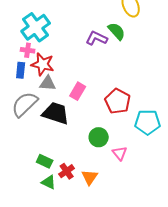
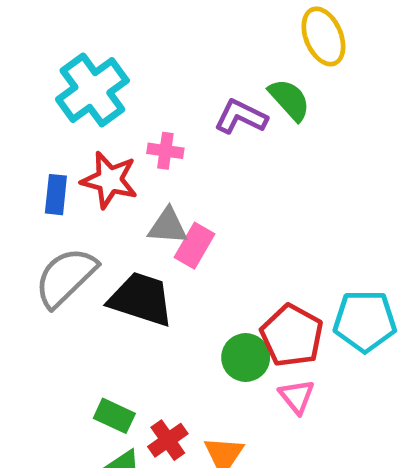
pink cross: (28, 50) -> (165, 151), moved
gray triangle: (48, 83) -> (168, 226), moved
red pentagon: (118, 101) -> (292, 336), moved

